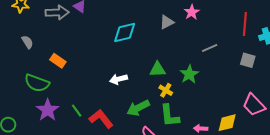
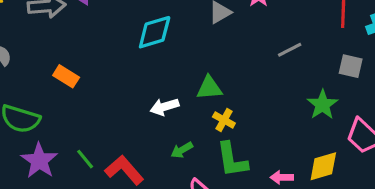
orange rectangle: (58, 61) -> (66, 76), moved
green star: (189, 74) -> (322, 105), moved
white arrow: (119, 79) -> (164, 107), moved
green arrow: (138, 108) -> (182, 150), size x0.6

